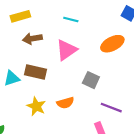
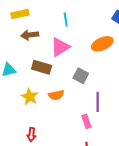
cyan line: (71, 19) -> (66, 20), turned 64
brown rectangle: (35, 72) -> (42, 67), moved
purple line: (111, 108) -> (98, 102), turned 66

